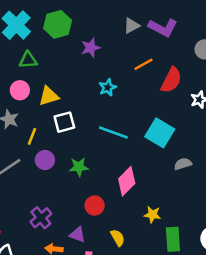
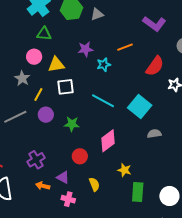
gray triangle: (132, 26) -> (97, 14), moved
purple star: (91, 48) -> (85, 49), moved
orange line: (144, 64) -> (125, 47), moved

